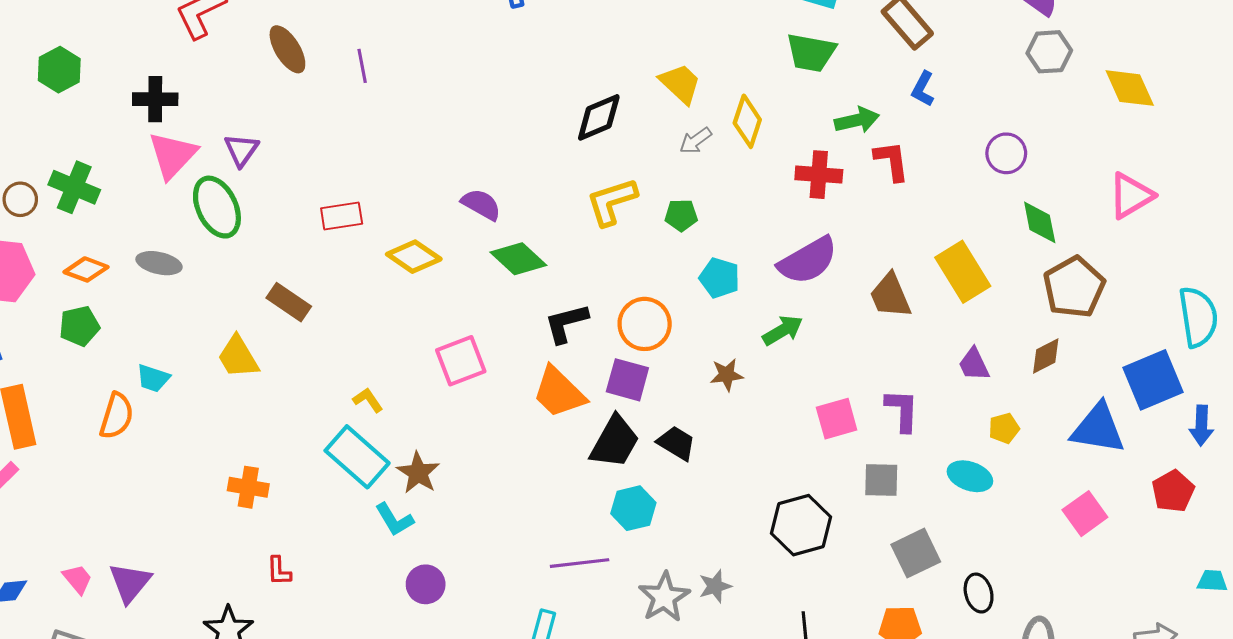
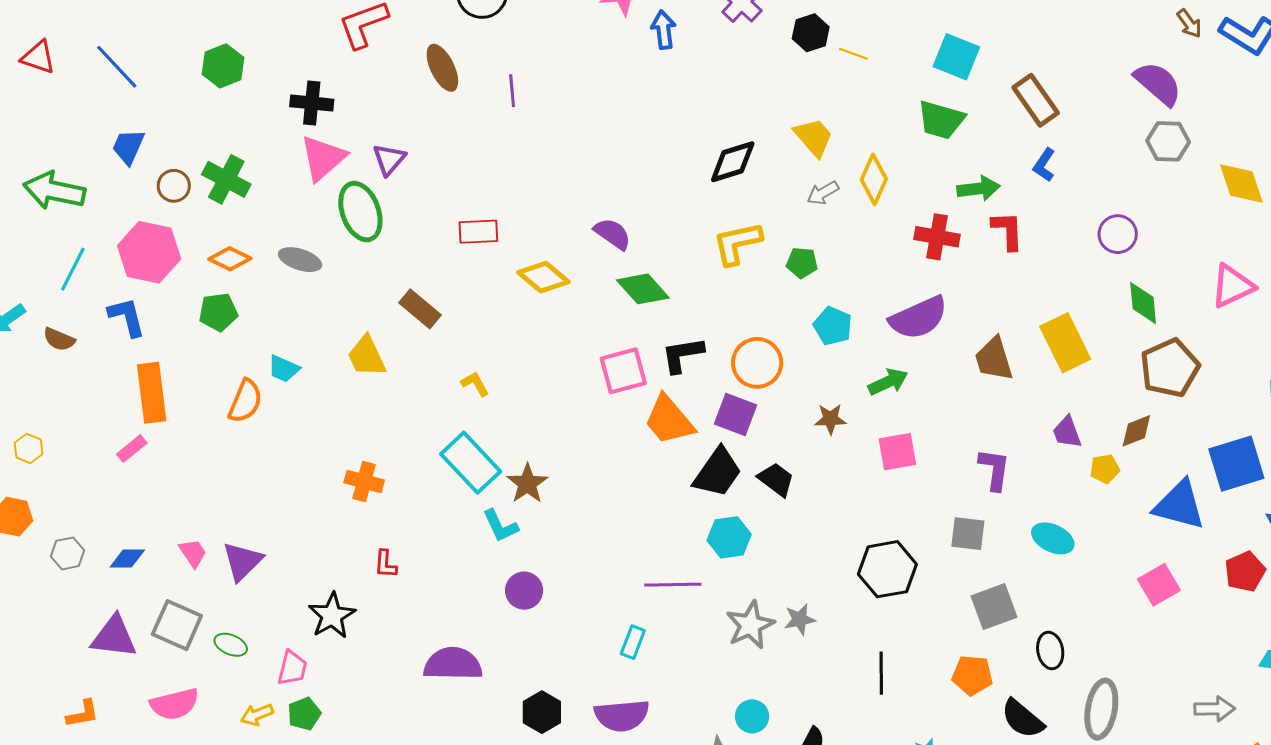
pink square: (461, 361) -> (623, 371), moved
yellow L-shape: (368, 400) -> (475, 384), moved
pink square: (837, 419) -> (897, 452), moved
yellow pentagon: (1004, 428) -> (1105, 469), moved

